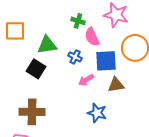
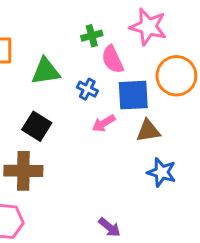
green cross: (78, 21) -> (92, 36), turned -32
black square: (36, 69) -> (37, 126), moved
blue star: (97, 113) -> (162, 172), moved

